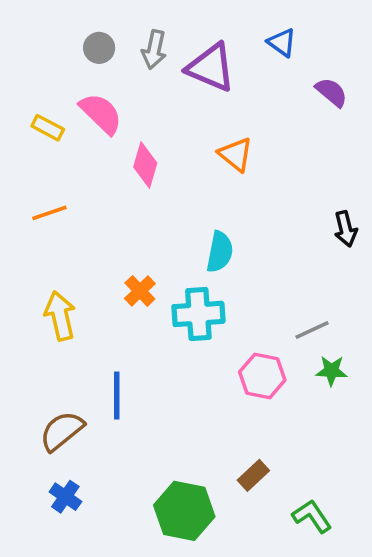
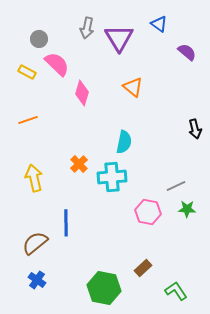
gray circle: (99, 48) -> (39, 39), moved
purple triangle: (211, 67) -> (119, 38), turned 36

